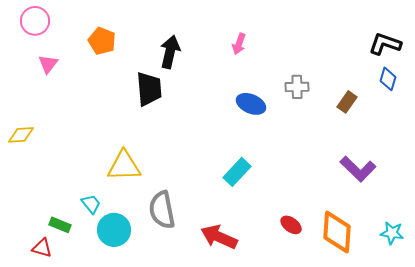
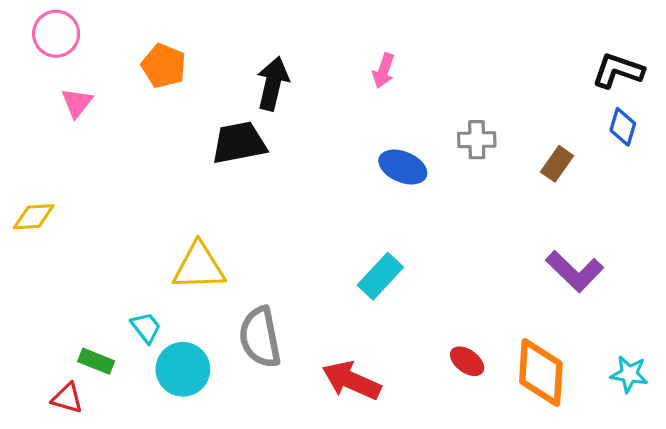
black trapezoid: (149, 89) -> (239, 143), turned -96

